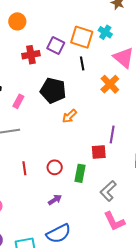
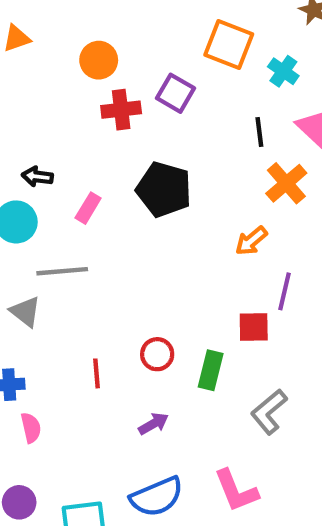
orange circle: (17, 21) -> (99, 60), moved
orange square: (82, 37) -> (229, 45), moved
black line: (82, 63) -> (259, 132), moved
orange arrow: (69, 116) -> (251, 241), moved
red line: (24, 168) -> (97, 373), moved
pink L-shape: (114, 221) -> (236, 491), moved

